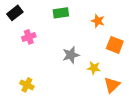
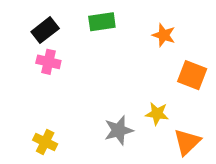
black rectangle: (15, 13) -> (45, 30), moved
pink cross: (29, 37) -> (48, 62), turned 32
gray star: (71, 55) -> (119, 130), moved

